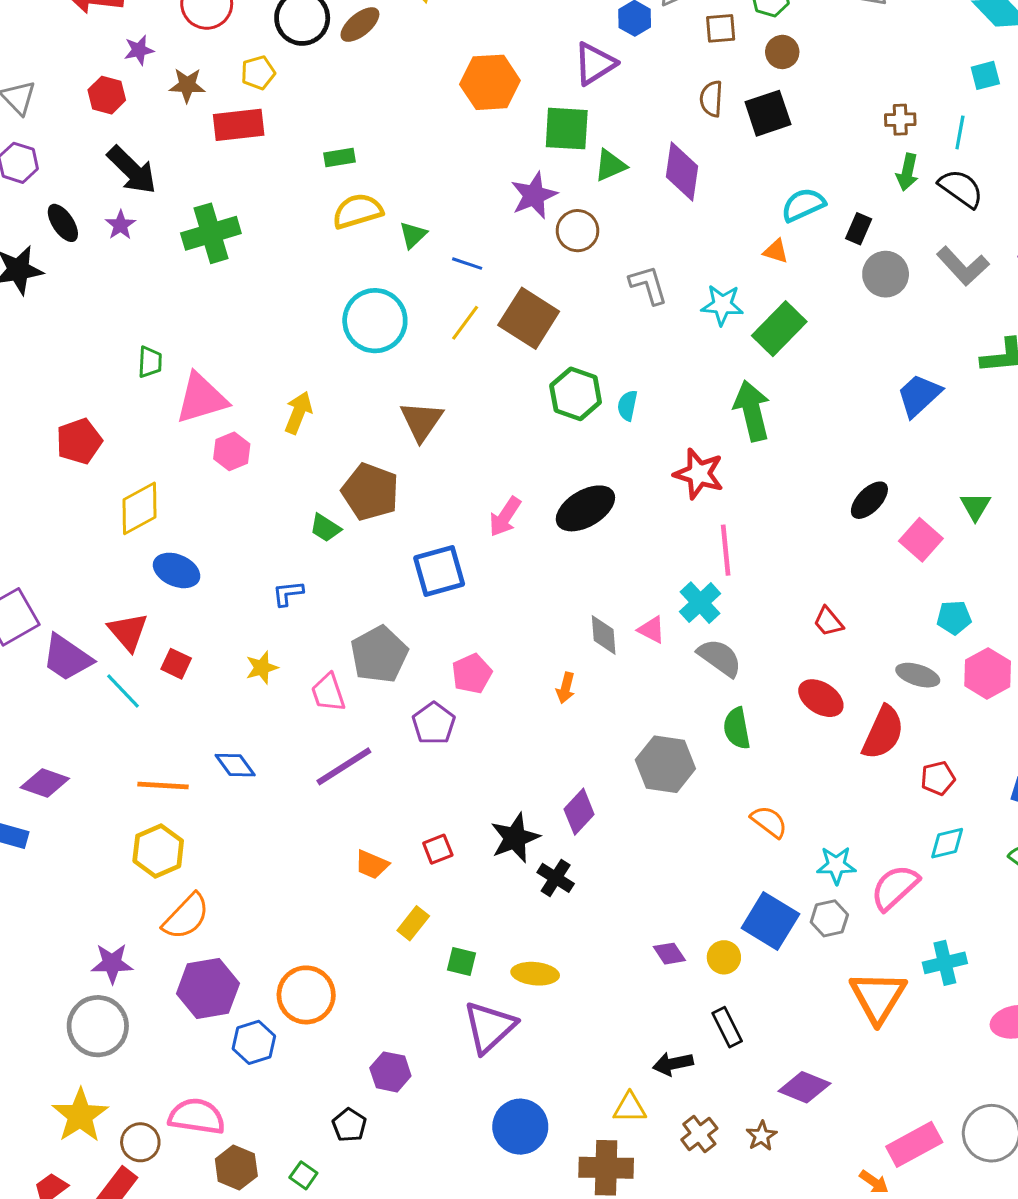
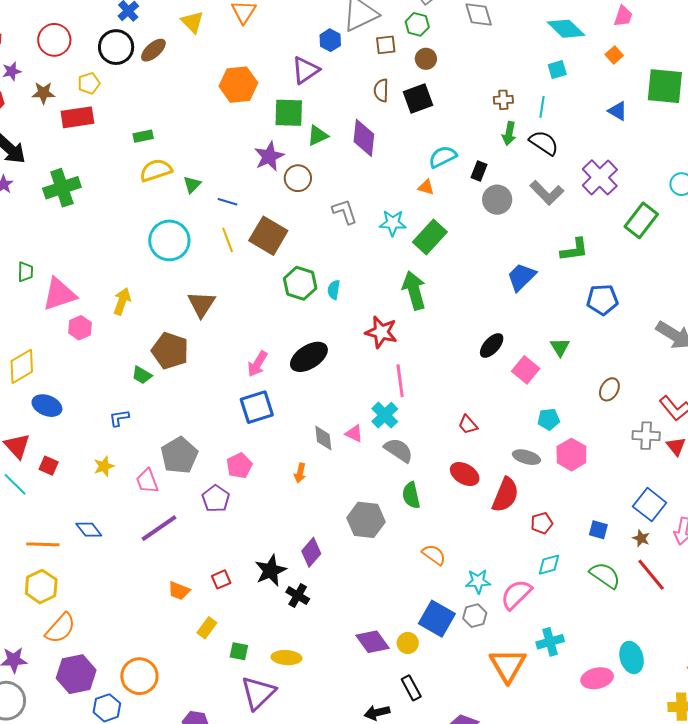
yellow line: (465, 323) -> (228, 240), turned -55
blue square: (439, 571) -> (257, 407), moved
purple diamond: (669, 954) -> (372, 642), size x1.6

